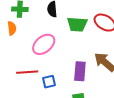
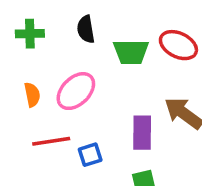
orange semicircle: (12, 28) -> (32, 95), moved

